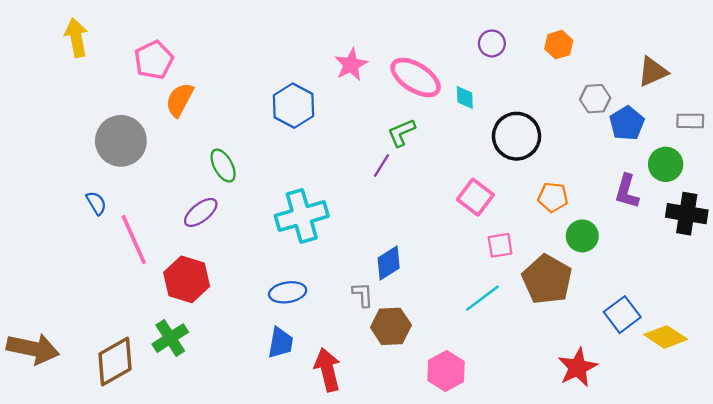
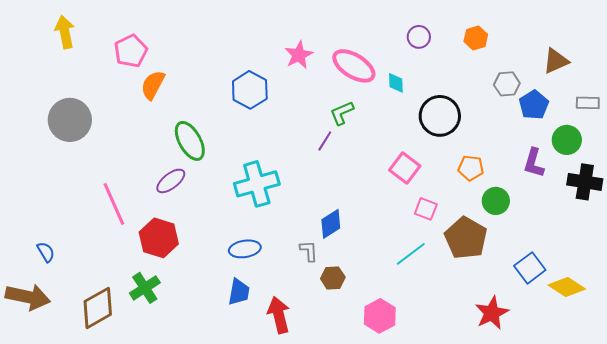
gray circle: (121, 141) -> (70, 120), moved
green ellipse: (223, 166) -> (190, 141), size x1.4
blue semicircle: (96, 203) -> (46, 252), moved
pink square: (500, 245) -> (426, 209), turned 30
brown hexagon: (391, 326) -> (333, 278), size x0.7

